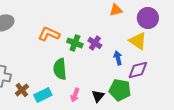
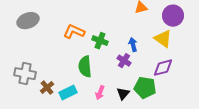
purple cross: (95, 43) -> (124, 61), moved
blue arrow: (118, 58) -> (133, 45), moved

